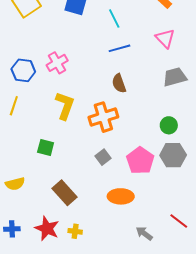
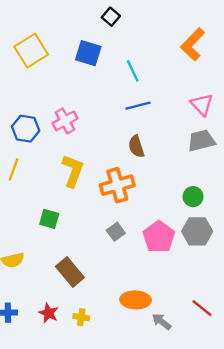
pink triangle: (165, 38) -> (202, 105), moved
orange ellipse: (121, 196) -> (136, 300), moved
red star: (47, 228) -> (49, 313), size x0.7

